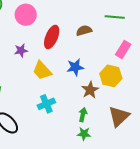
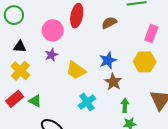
pink circle: (26, 15) -> (53, 30), moved
red ellipse: (52, 37) -> (77, 16), moved
brown star: (90, 90) -> (113, 82), moved

